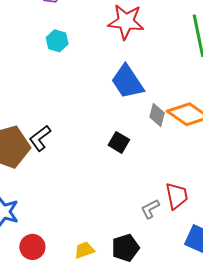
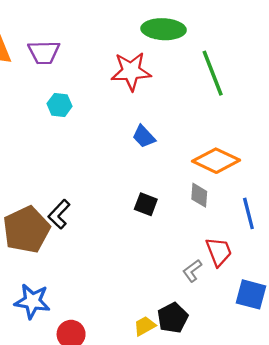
blue trapezoid: (127, 82) -> (144, 137), size x0.6
gray diamond: (157, 115) -> (199, 195), moved
yellow trapezoid: (84, 250) -> (145, 326), moved

